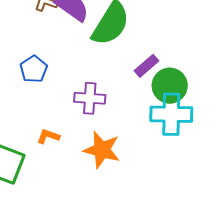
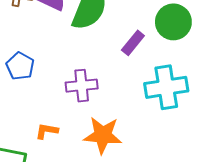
green circle: (170, 86) -> (173, 22), moved

